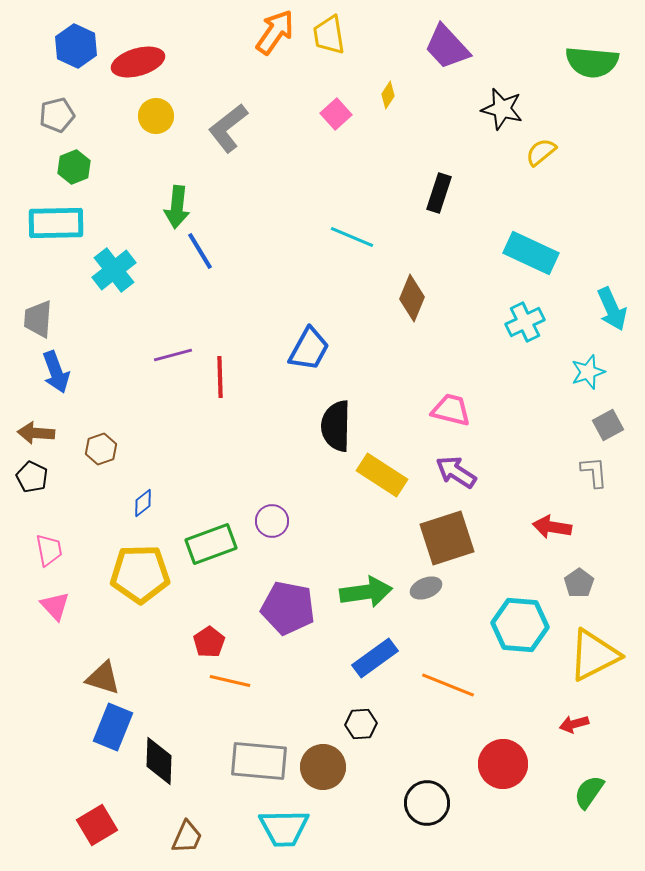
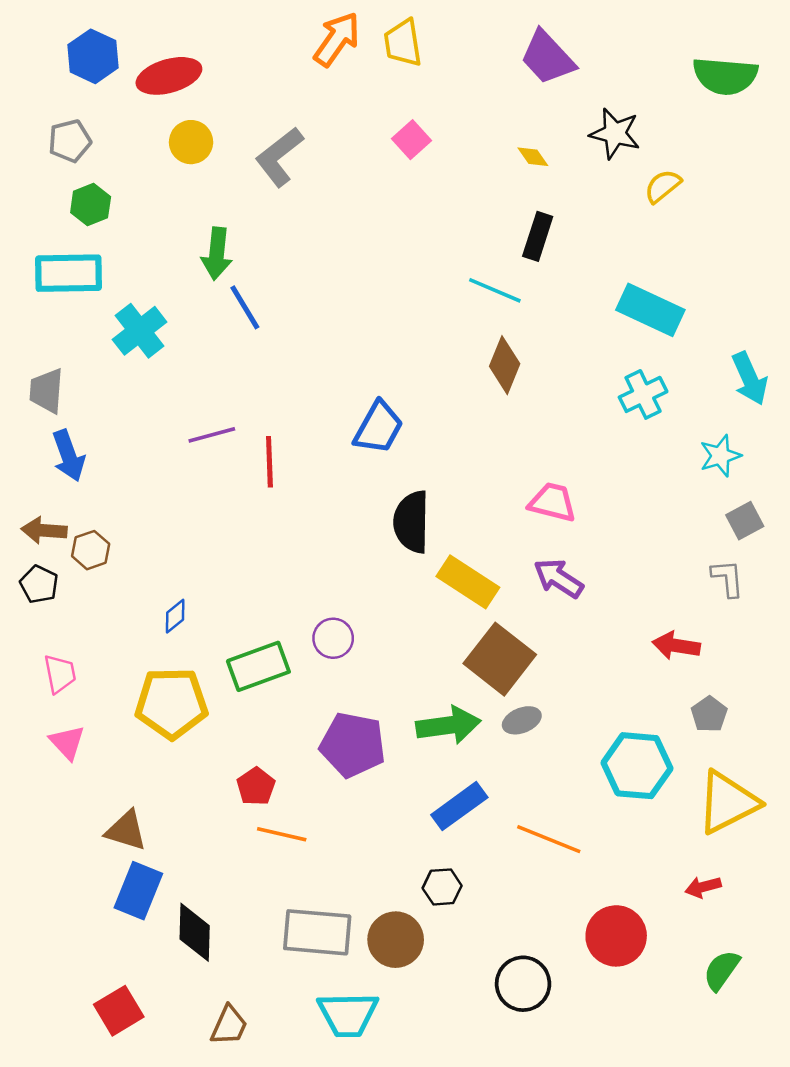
yellow diamond: (388, 95) -> (533, 157), moved, turned -68
cyan line: (352, 237) -> (495, 290), moved
brown hexagon: (101, 449) -> (91, 550), moved
brown square: (447, 538) -> (500, 659), moved, turned -34

